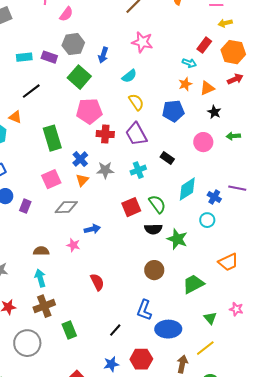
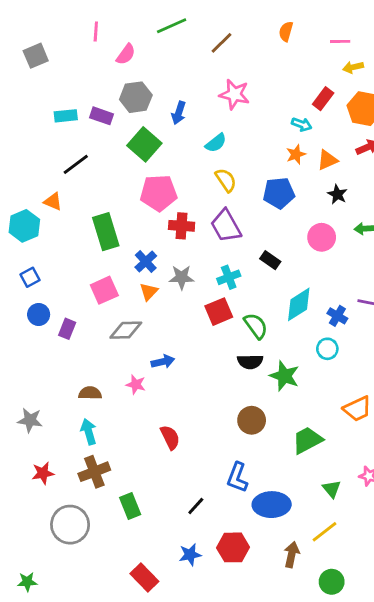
red square: (131, 207) -> (219, 312), moved

